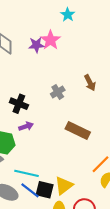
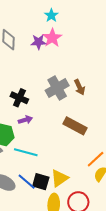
cyan star: (68, 15) -> (51, 15), moved
brown arrow: (90, 83) -> (80, 87), moved
gray cross: (58, 92) -> (57, 88), size x1.6
cyan line: (26, 173) -> (26, 152), moved

